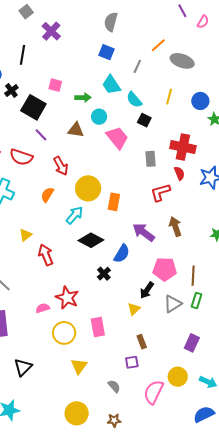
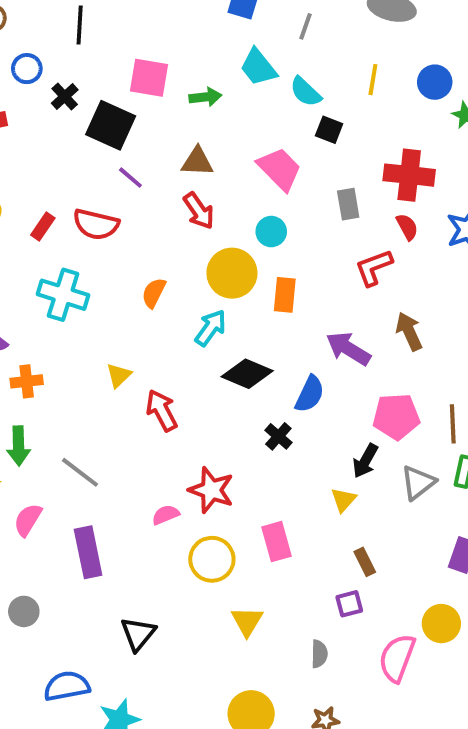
pink square: (55, 85) -> (149, 78), size x1.5
cyan circle: (99, 117) -> (271, 232), moved
red arrow: (61, 166) -> (199, 211), moved
gray semicircle: (114, 386) -> (319, 654), turned 48

